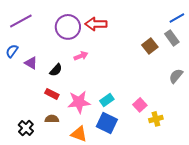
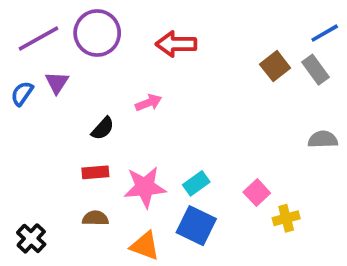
purple circle: (68, 27) -> (97, 33), moved
brown square: (150, 46) -> (275, 66), moved
purple triangle: (31, 63) -> (57, 83), moved, turned 32
gray semicircle: (176, 76) -> (323, 139), turned 49
red rectangle: (52, 94) -> (95, 172), turned -32
black cross: (26, 128) -> (31, 238), moved

